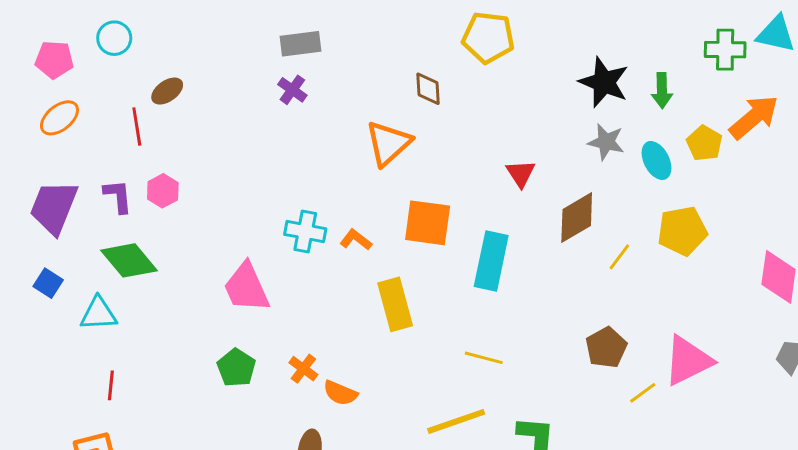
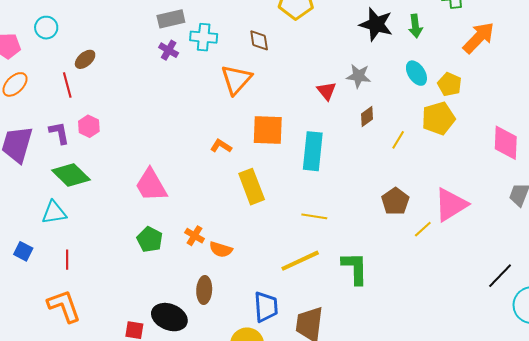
gray star: (606, 142) -> (358, 76), moved
yellow pentagon: (704, 143) -> (450, 84), moved
brown diamond: (577, 217) -> (367, 116), size x0.6
cyan cross: (305, 232) -> (204, 37), moved
blue square: (48, 283) -> (23, 251), moved

